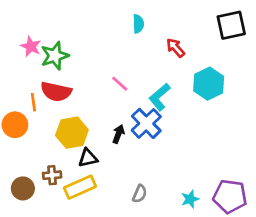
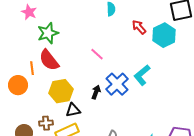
pink star: (31, 46) -> (29, 12), moved
cyan hexagon: (209, 84) -> (164, 35), moved
red semicircle: (56, 92) -> (49, 60), turned 40
cyan L-shape: (160, 97) -> (142, 75), moved

